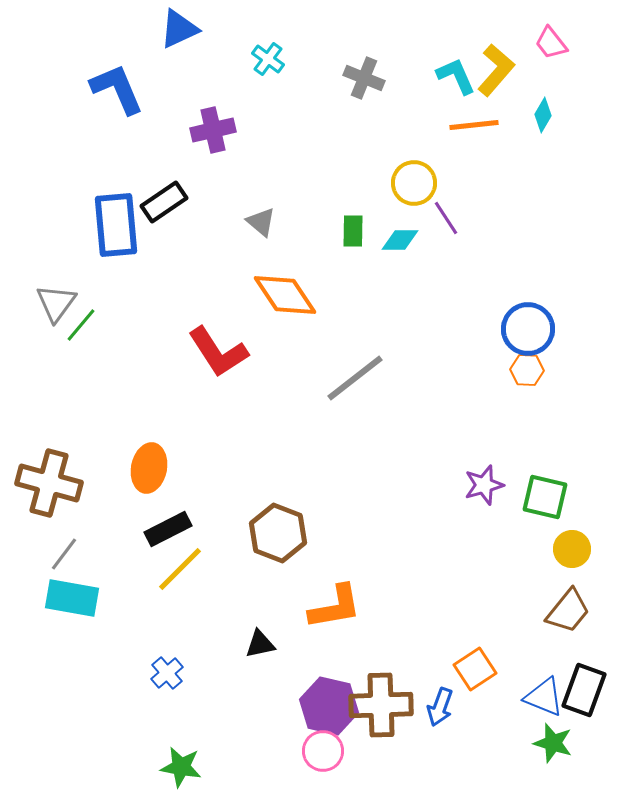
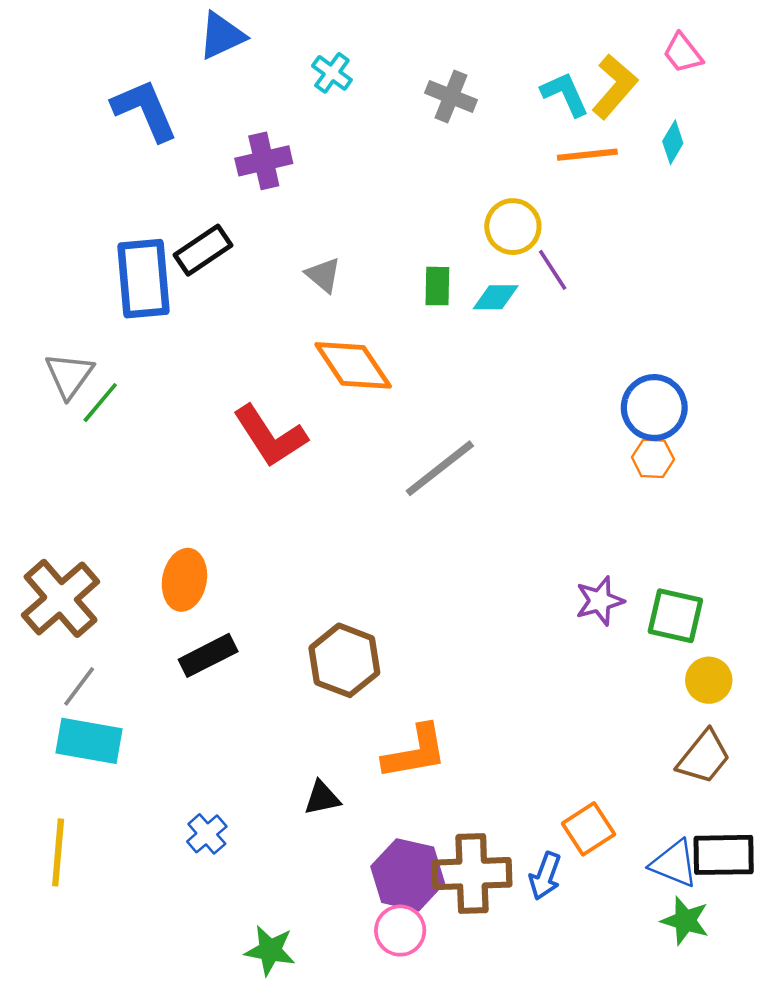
brown cross: (49, 483) -> (61, 598), turned 34
yellow line: (180, 569) -> (58, 852), moved, turned -40
black rectangle: (584, 690) -> (724, 855), turned 69
green star: (181, 767) -> (270, 950), moved

